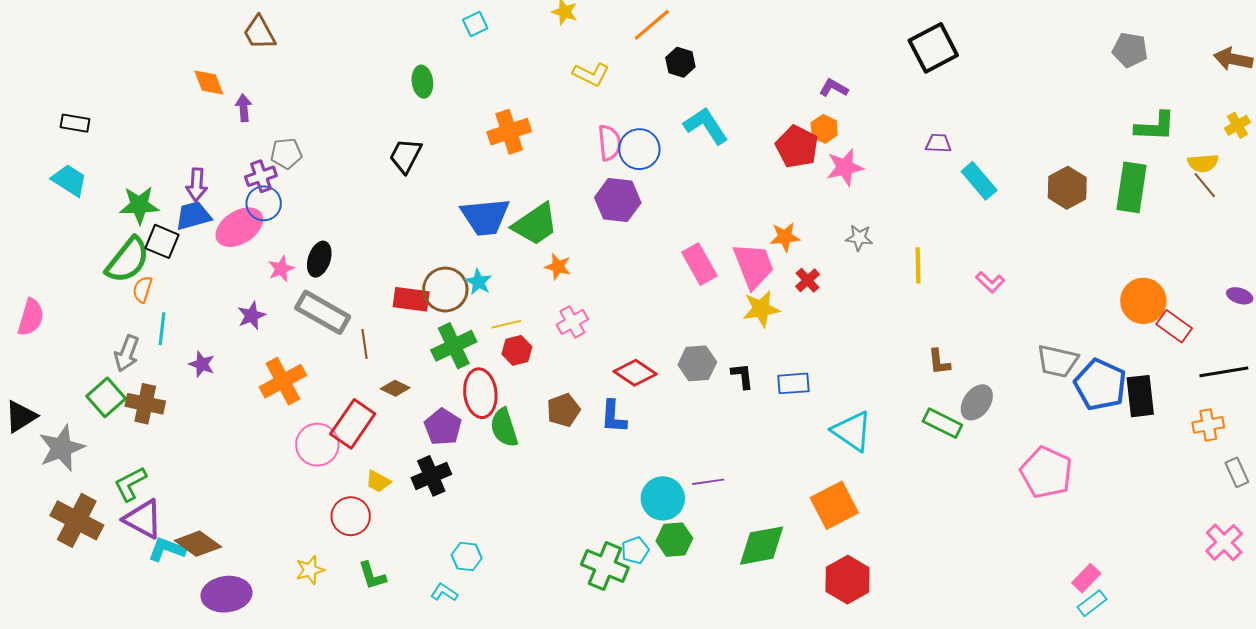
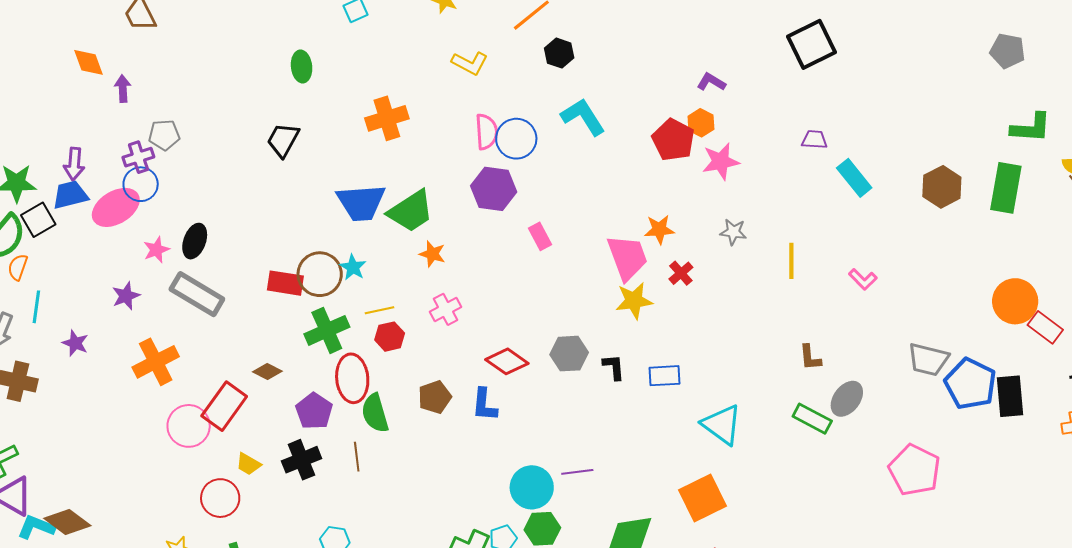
black square: (162, 241) -> (38, 220), turned 36
pink rectangle: (699, 264) -> (540, 236), moved, size x0.7
brown line: (365, 344) -> (357, 457), moved

